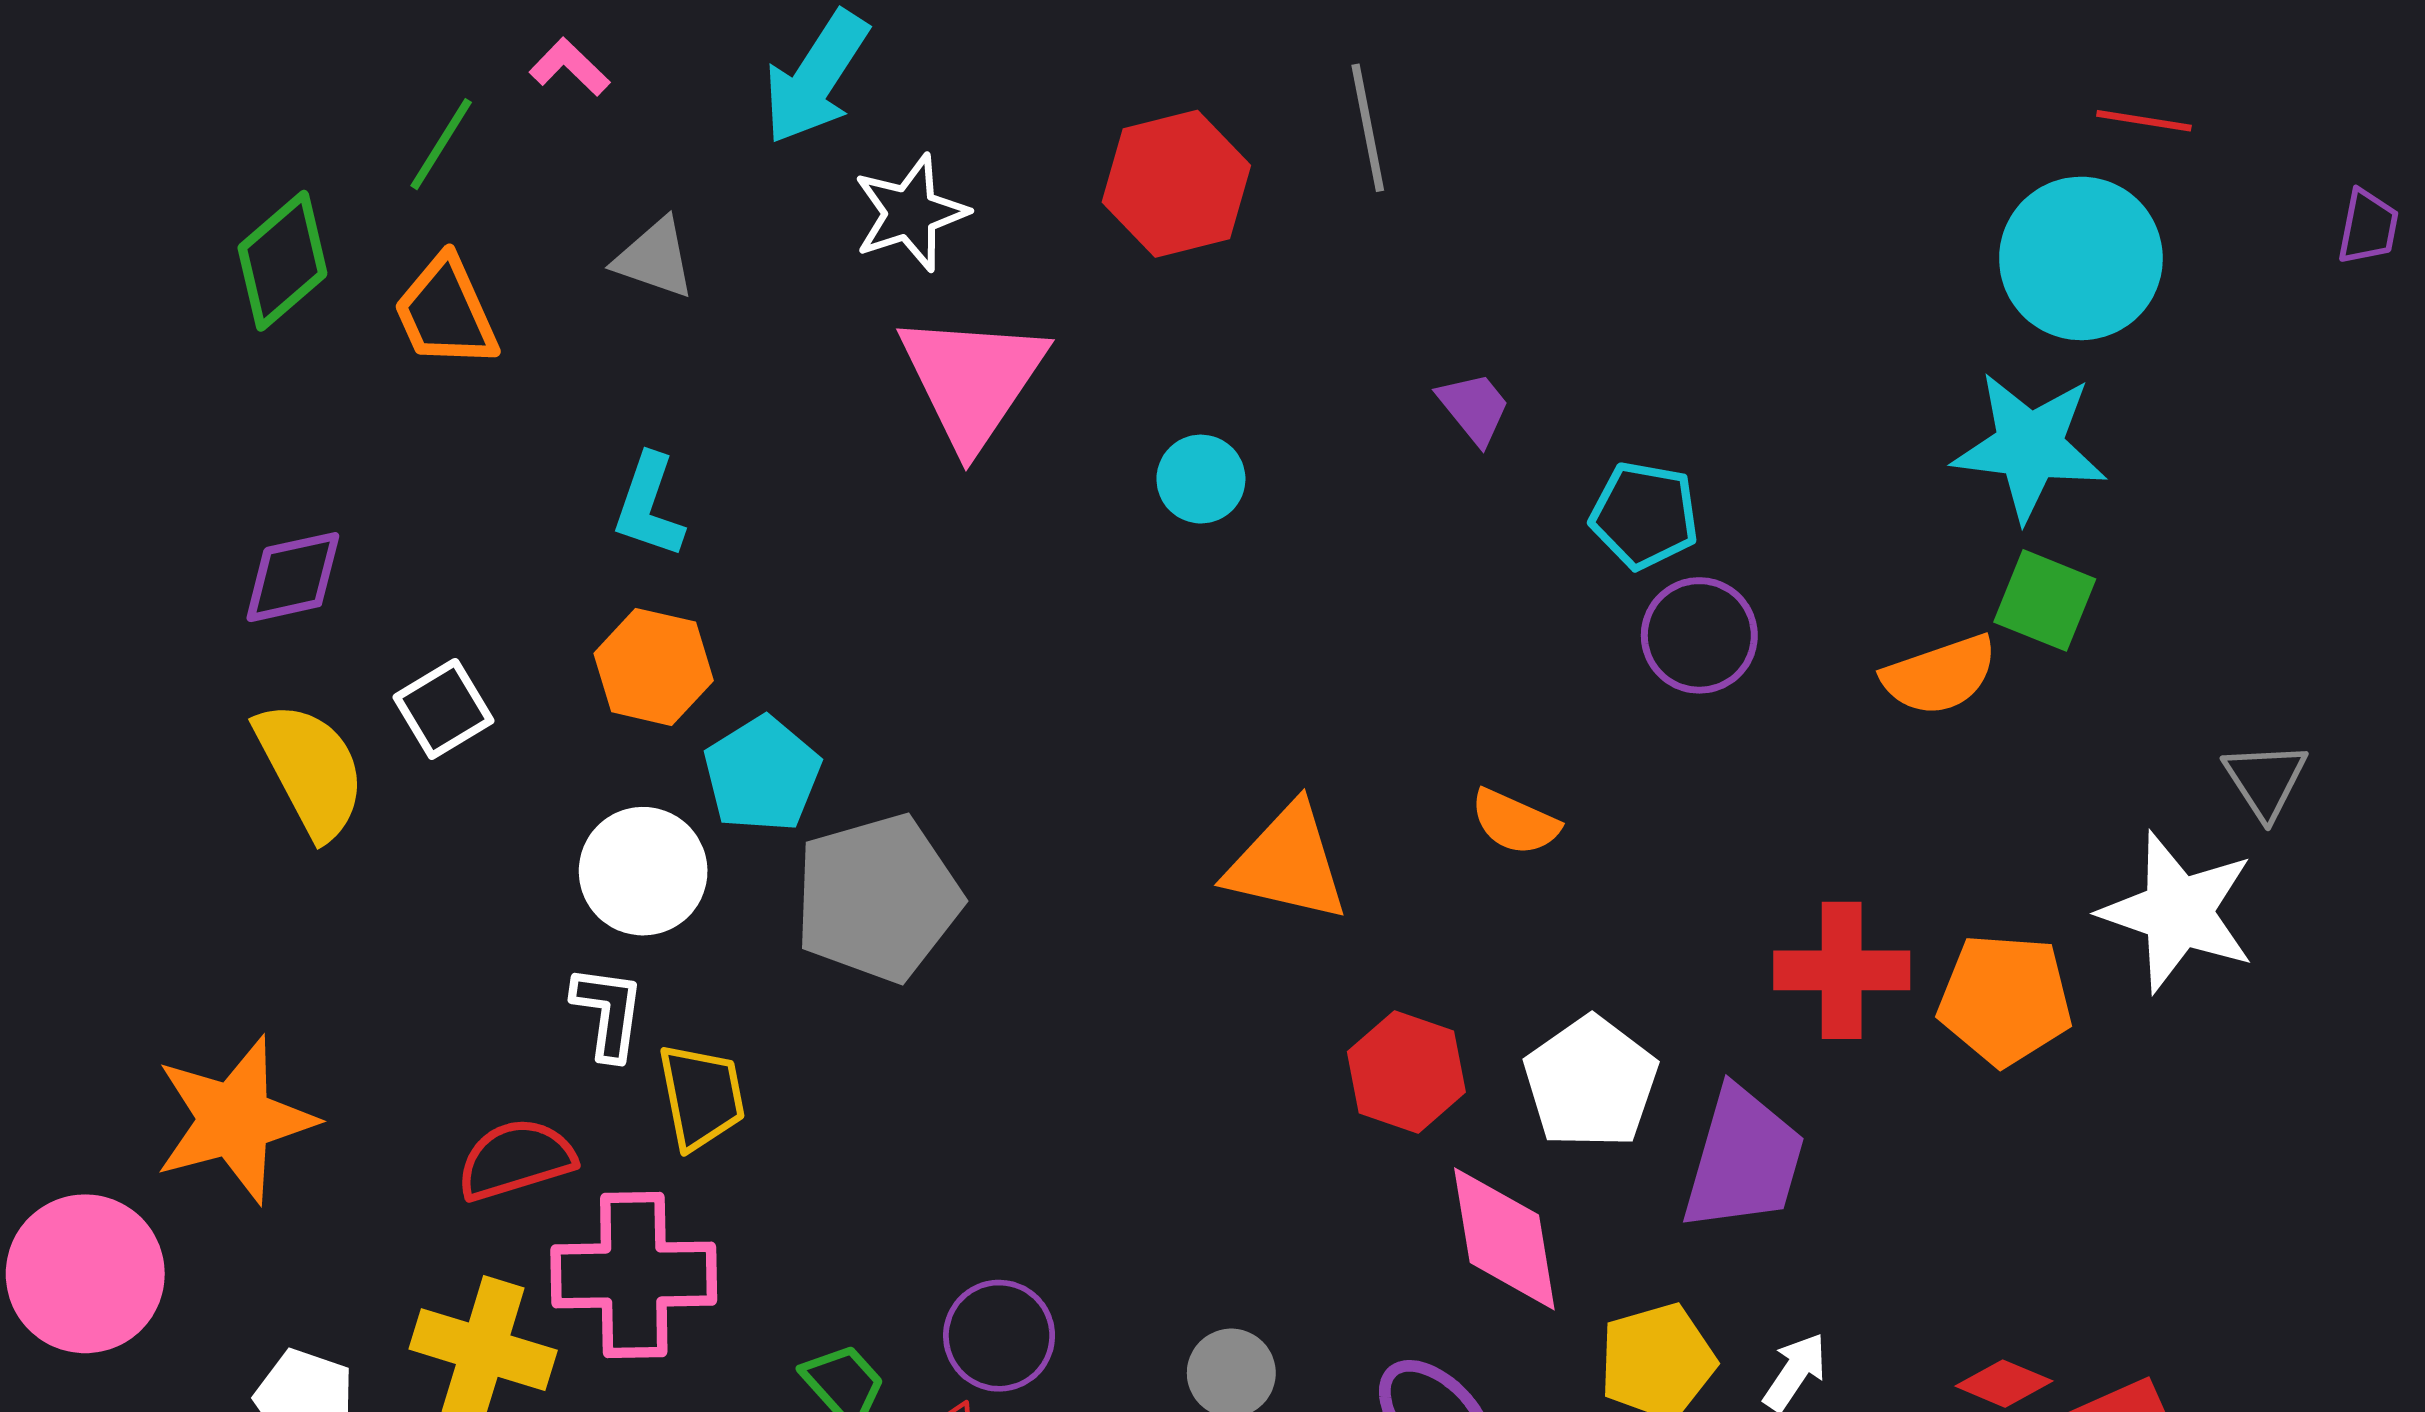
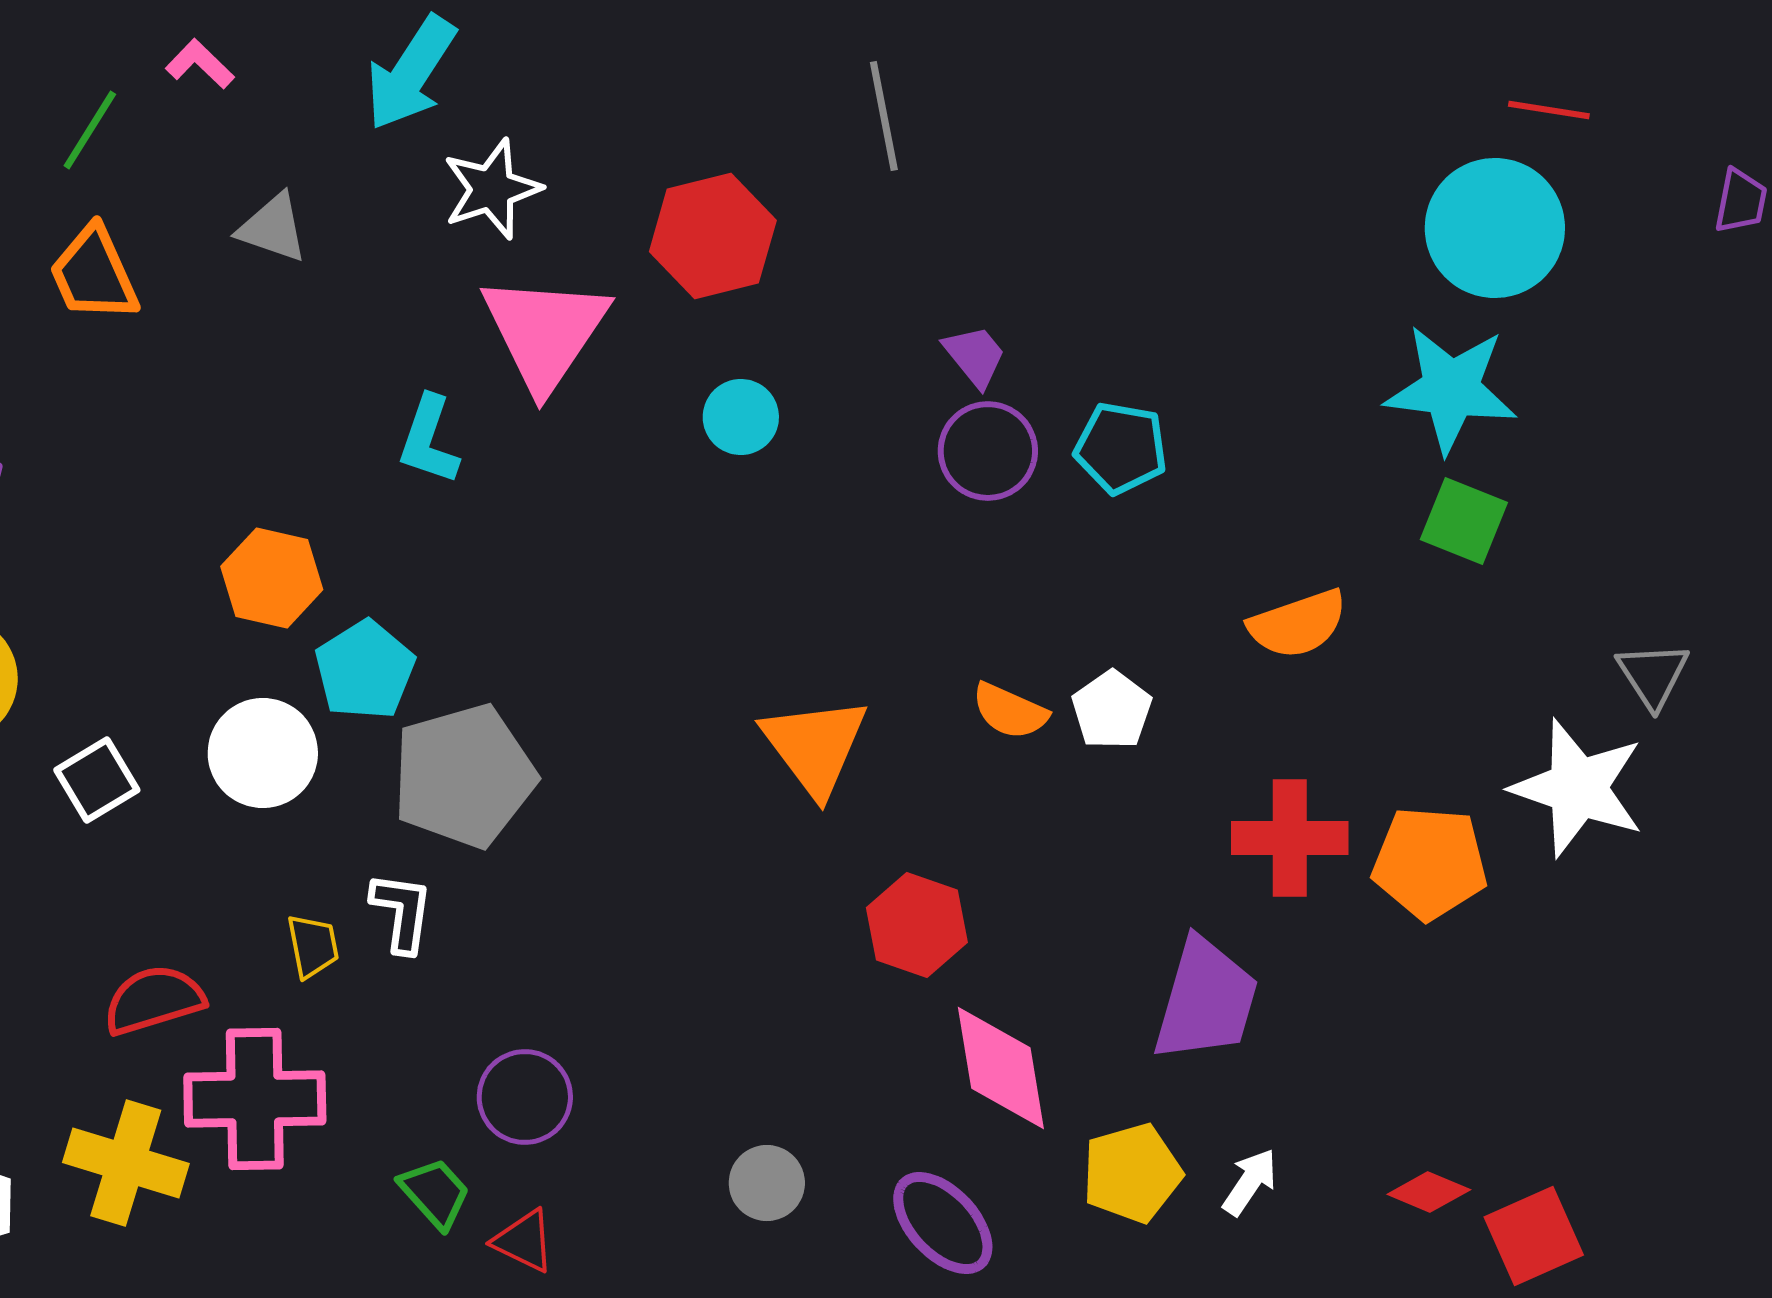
red hexagon: (1176, 184) -> (713, 236), moved
cyan L-shape: (649, 506) -> (429, 440), moved
purple circle: (1699, 635) -> (988, 451), moved
orange semicircle: (1940, 675) -> (1298, 624), moved
white square: (443, 709) -> (97, 780), moved
orange triangle: (1287, 863) -> (815, 746), turned 40
white L-shape: (608, 1012) -> (402, 912), moved
white pentagon: (1591, 1082) -> (1112, 710), moved, size x0.7
yellow trapezoid: (701, 1096) -> (313, 946), size x0.7
purple circle: (999, 1336) -> (525, 1097), moved

